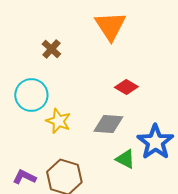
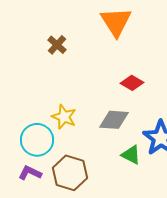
cyan circle: (31, 95) -> (37, 140), moved

